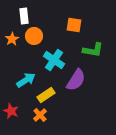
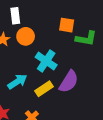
green L-shape: (93, 50) -> (86, 38), moved
yellow rectangle: (46, 95) -> (44, 89), moved

